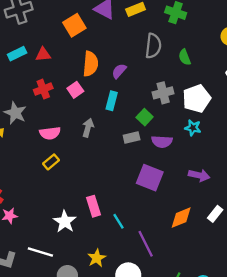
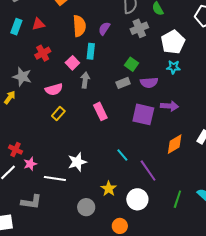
cyan rectangle: (17, 54) -> (16, 27), turned -35
pink square: (75, 90) -> (72, 63), moved
gray cross: (163, 93) -> (139, 28), moved
cyan rectangle: (112, 101) -> (91, 51), moved
purple arrow: (199, 175) -> (170, 106), moved
pink rectangle: (94, 206) -> (100, 111), moved
white star: (65, 222) -> (77, 162), turned 30
white line: (40, 252) -> (55, 178), moved

